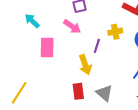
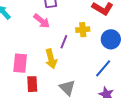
pink rectangle: (47, 48) -> (20, 63), moved
red rectangle: (78, 91) -> (32, 84), moved

